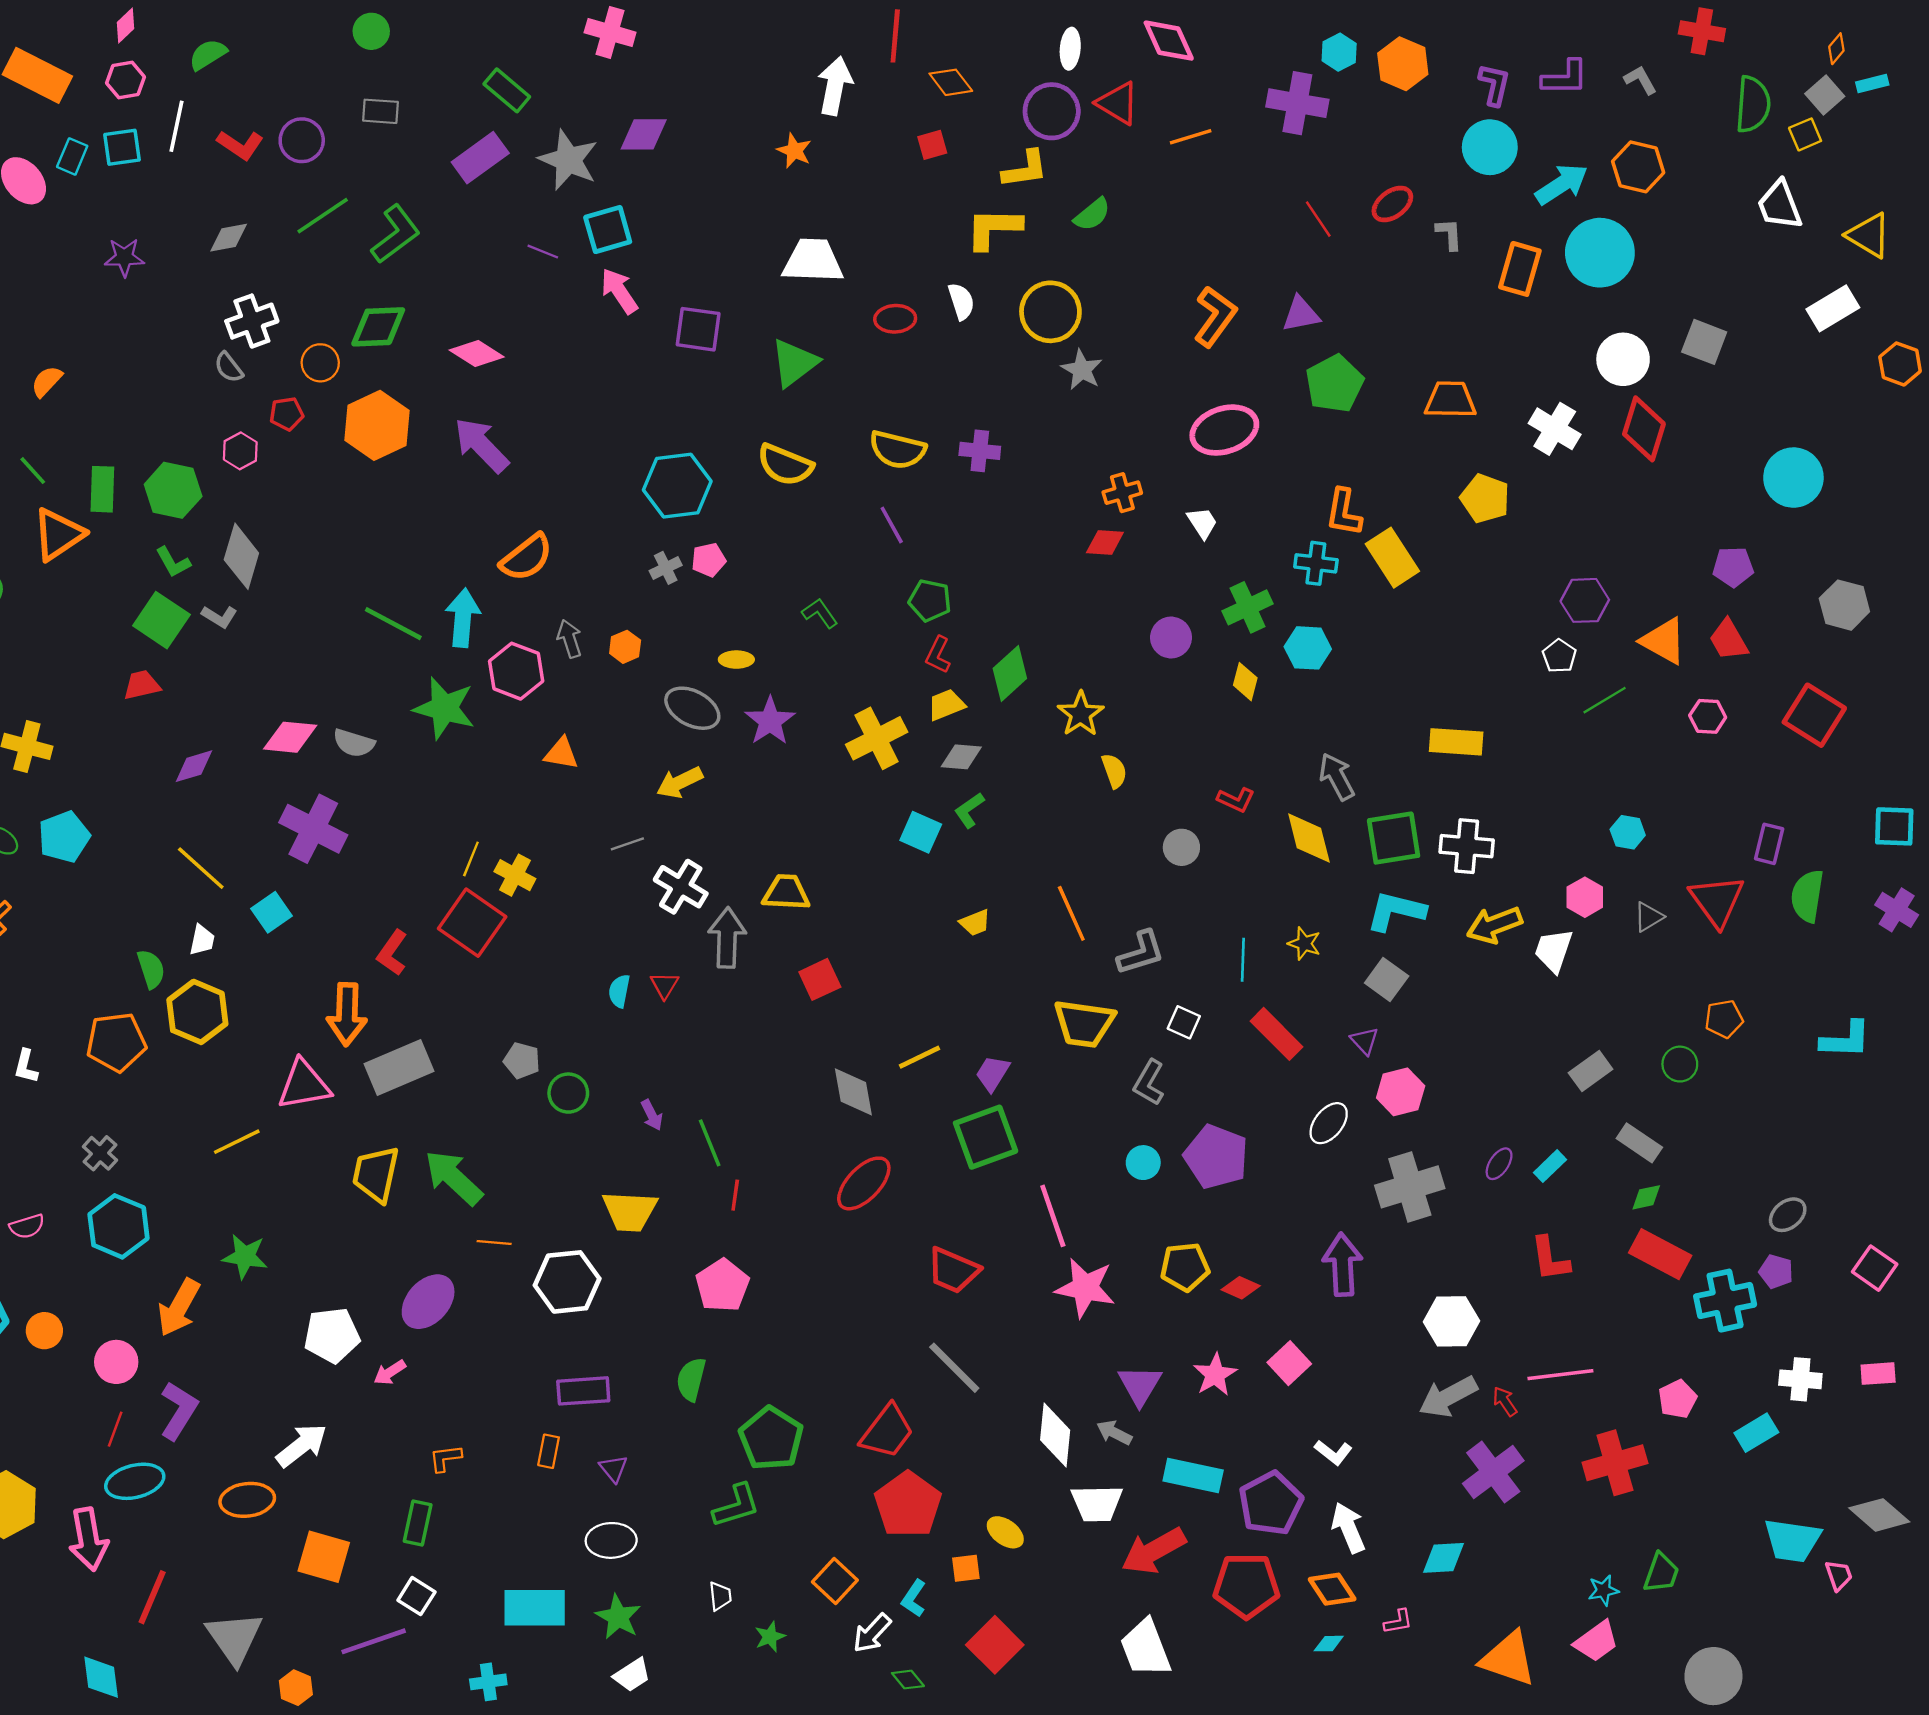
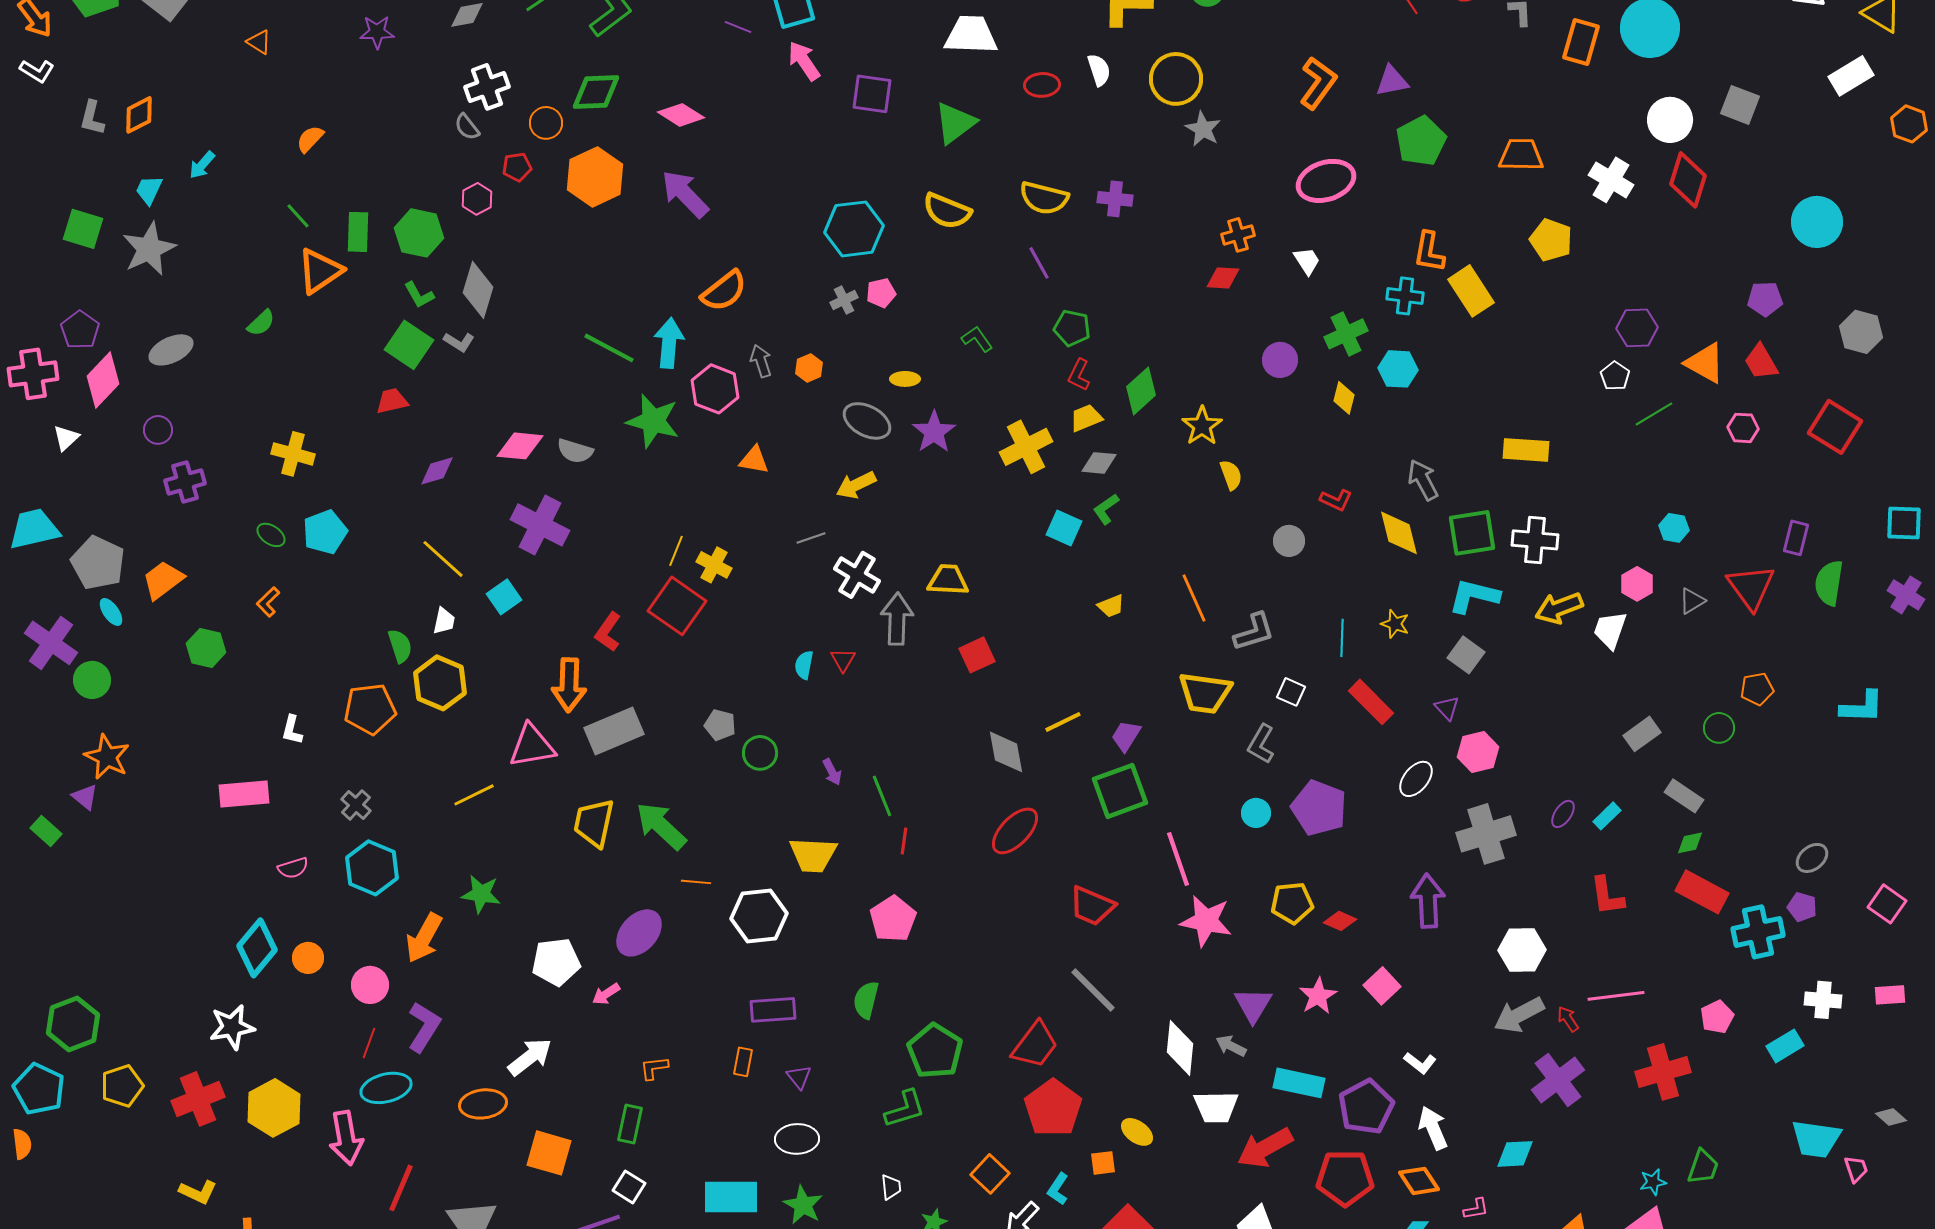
gray diamond: (1879, 1515) -> (1891, 1117), size x0.6

